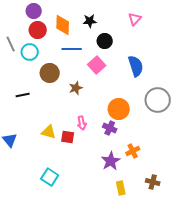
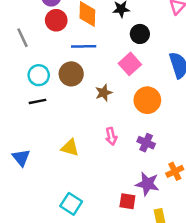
blue line: (72, 49) -> (84, 46), moved
cyan circle: (30, 52) -> (39, 75), moved
orange circle: (119, 109) -> (147, 100), moved
red square: (68, 137) -> (127, 201), moved
purple star: (111, 161) -> (147, 184), turned -30

